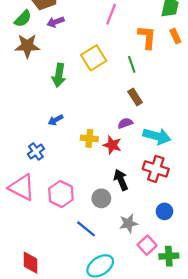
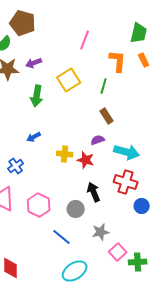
purple arrow: (56, 22) -> (34, 63), moved
green line: (132, 64) -> (104, 86), turned 35
blue circle: (164, 211) -> (142, 206), moved

